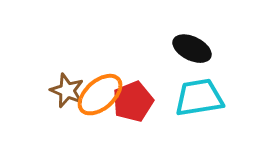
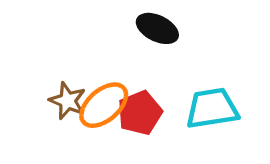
black ellipse: (192, 49) -> (157, 28), moved

